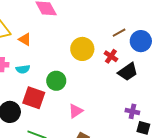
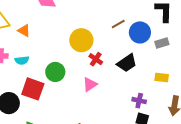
red cross: (111, 56) -> (96, 59), moved
pink triangle: (76, 111) -> (90, 84), moved
purple cross: (132, 111) -> (139, 101), moved

